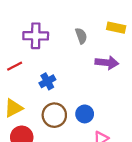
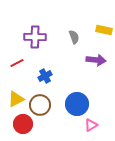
blue circle: (85, 114) -> (77, 104), size x1.5
brown circle: (54, 115) -> (40, 105), moved

